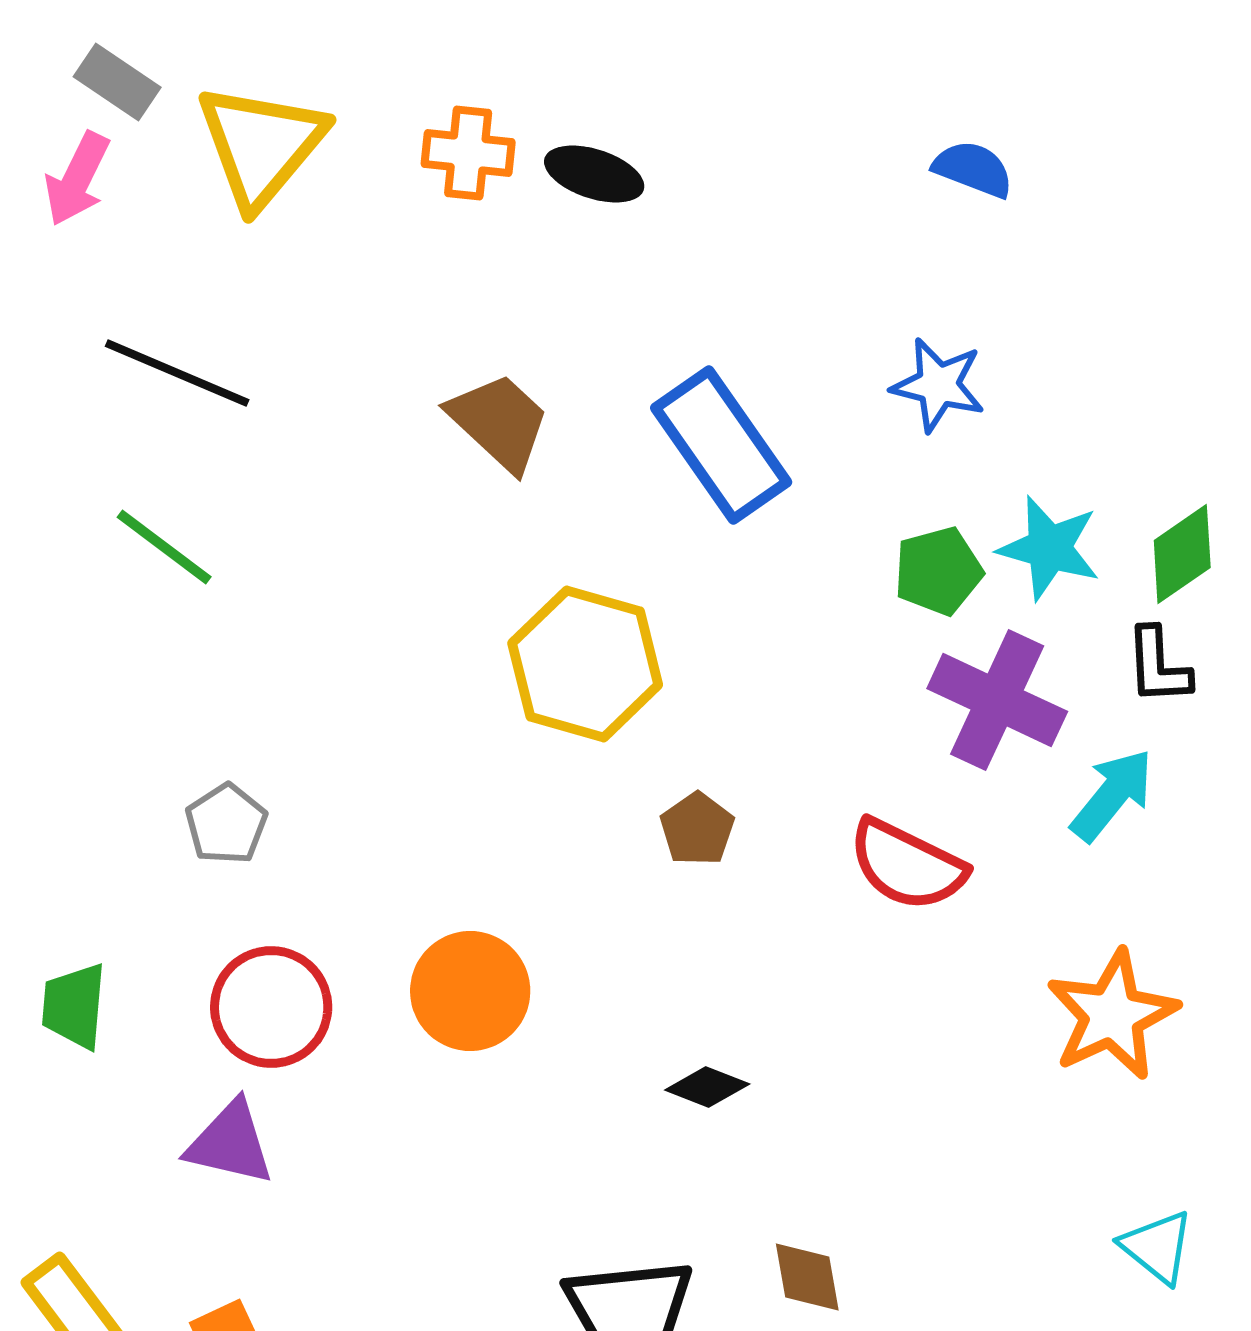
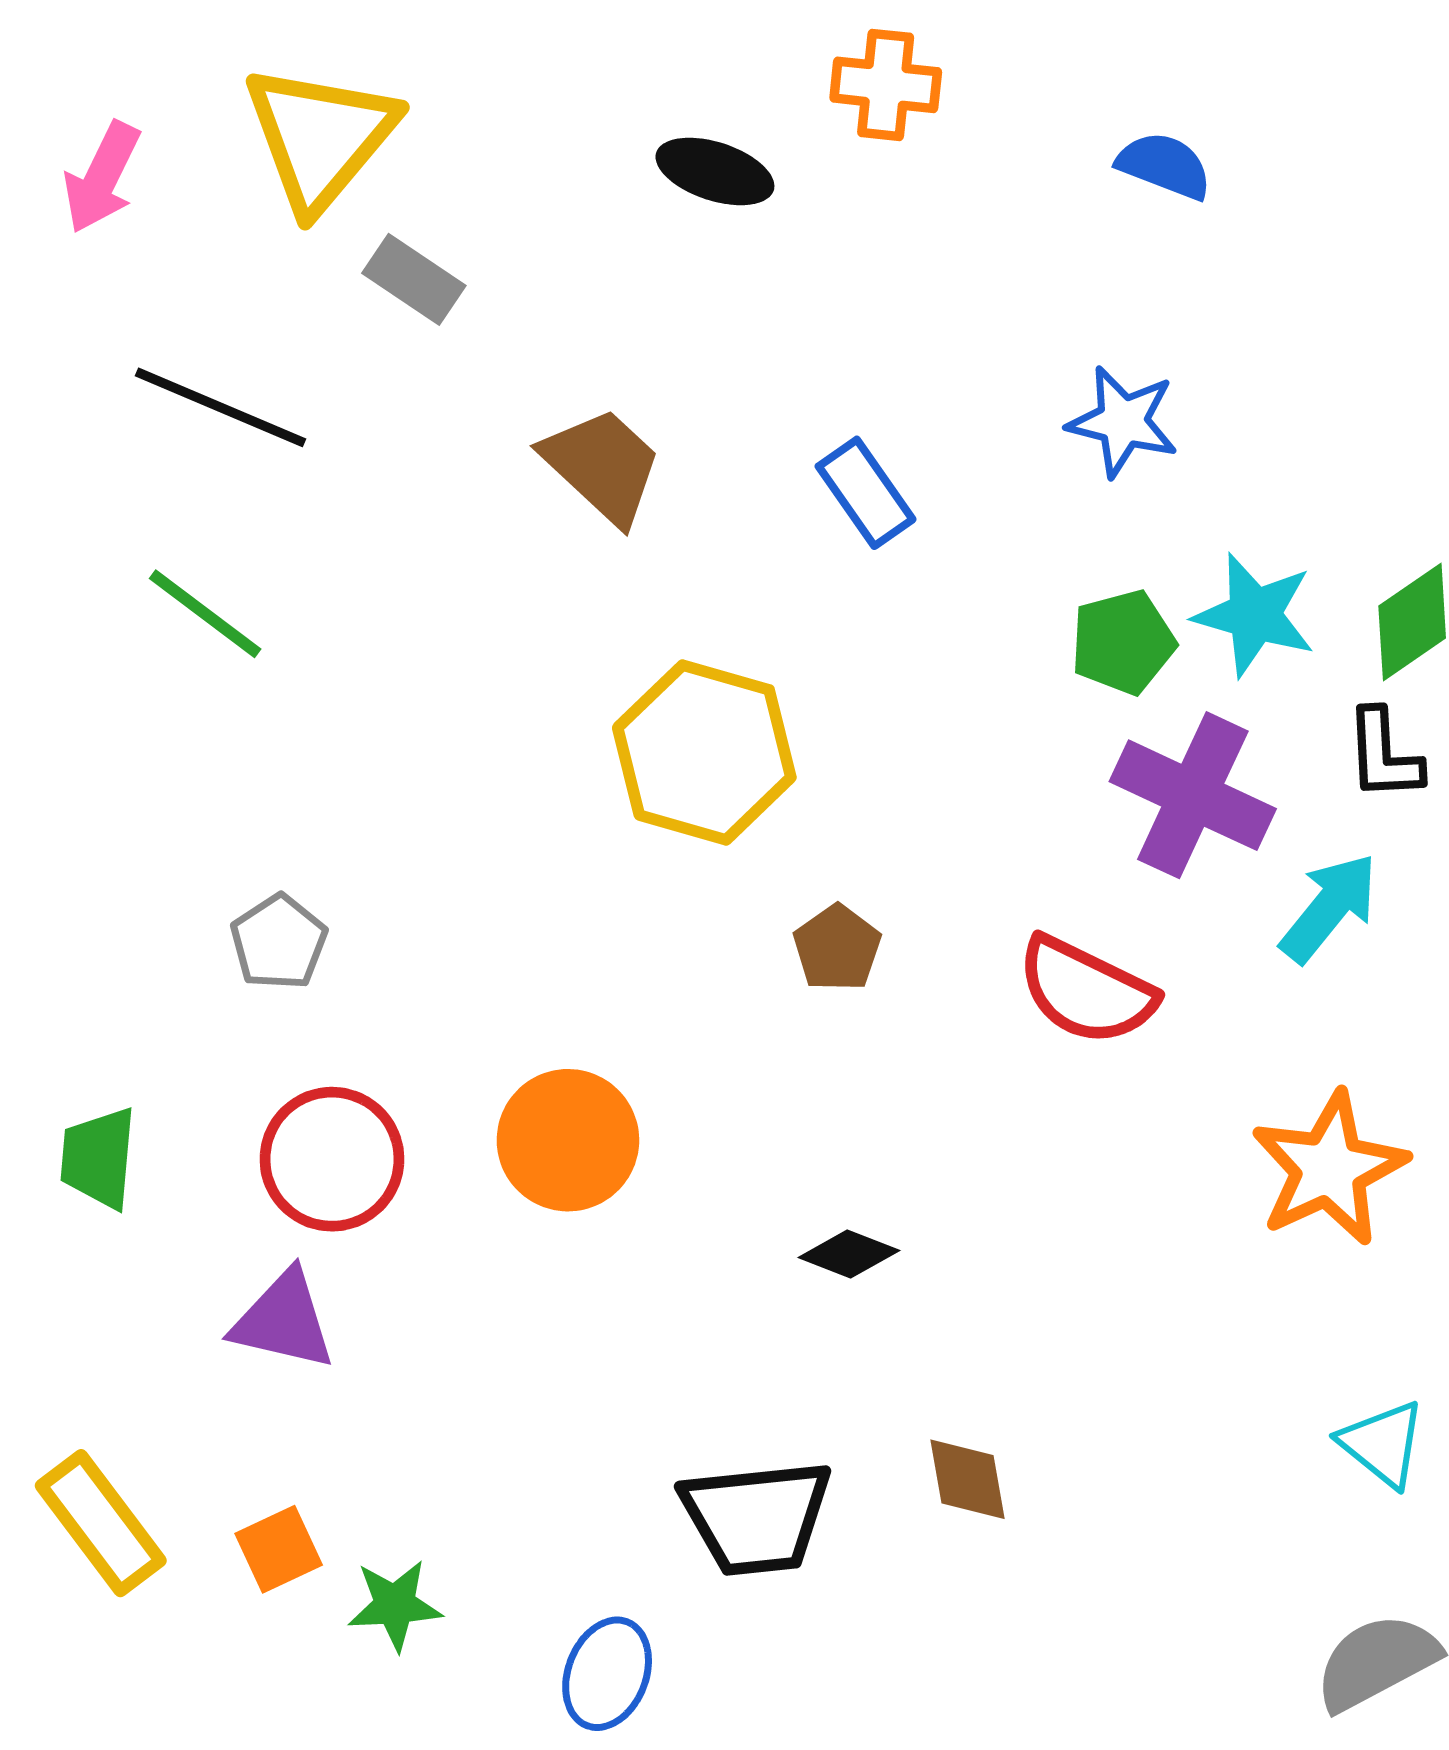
gray rectangle: (117, 82) -> (414, 279), moved
orange cross: (468, 153) -> (886, 85), moved
blue rectangle: (721, 445) -> (866, 493), size x0.6

